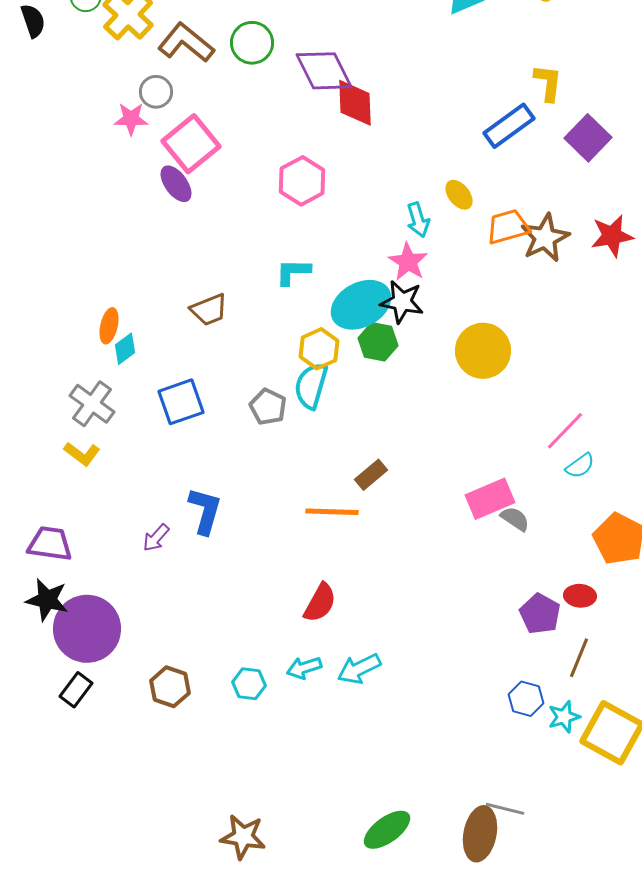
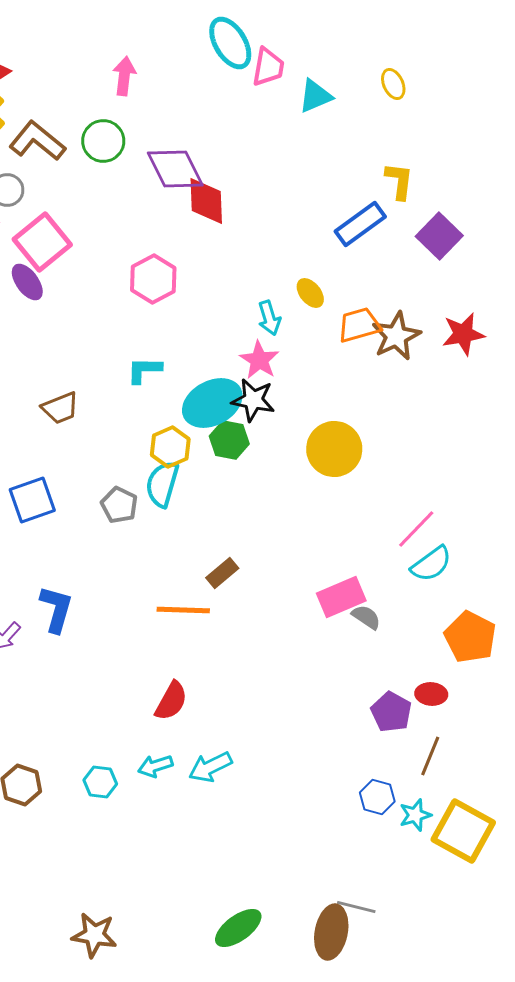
cyan semicircle: (580, 466) -> (431, 564), size x1.4

